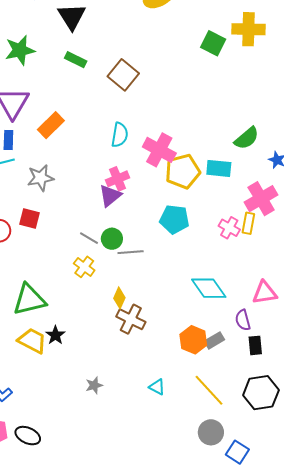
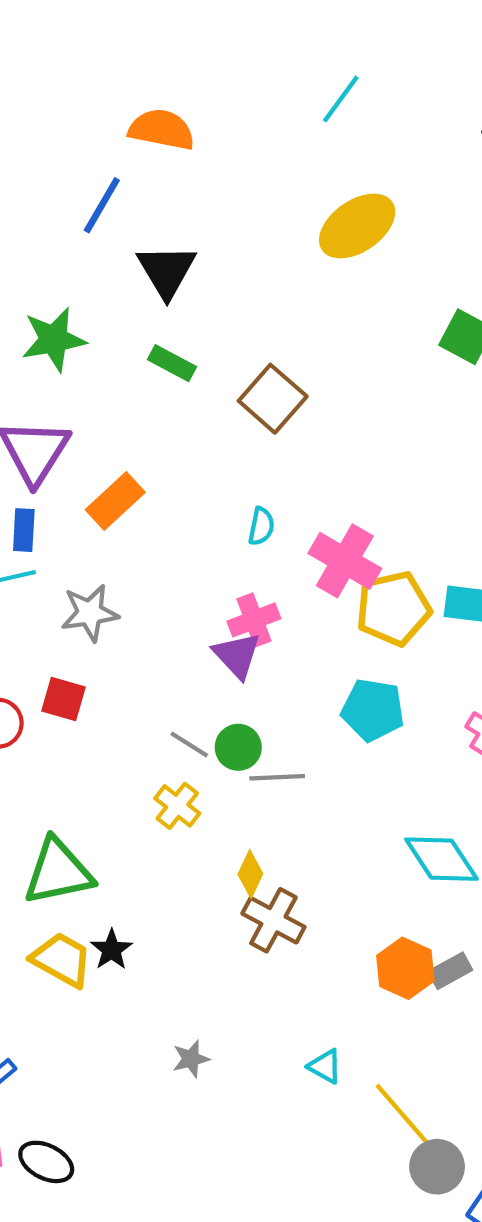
cyan semicircle: (120, 135) -> (261, 526), size x0.7
purple triangle: (110, 196) -> (237, 655), turned -35
yellow line: (209, 390) -> (404, 1116), moved

